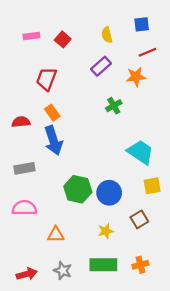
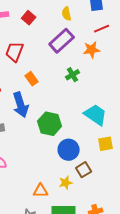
purple rectangle: (101, 66) -> (62, 41), size x1.4
orange rectangle: (52, 113) -> (32, 79), moved
green hexagon: (78, 189) -> (50, 124), moved
brown square: (139, 219) -> (84, 170), moved
orange triangle: (56, 235) -> (41, 191), moved

